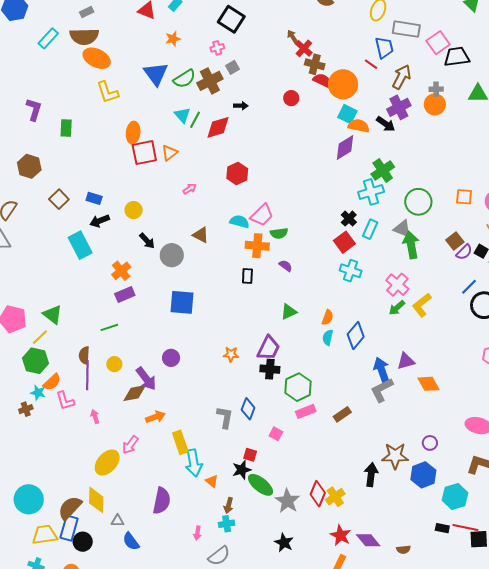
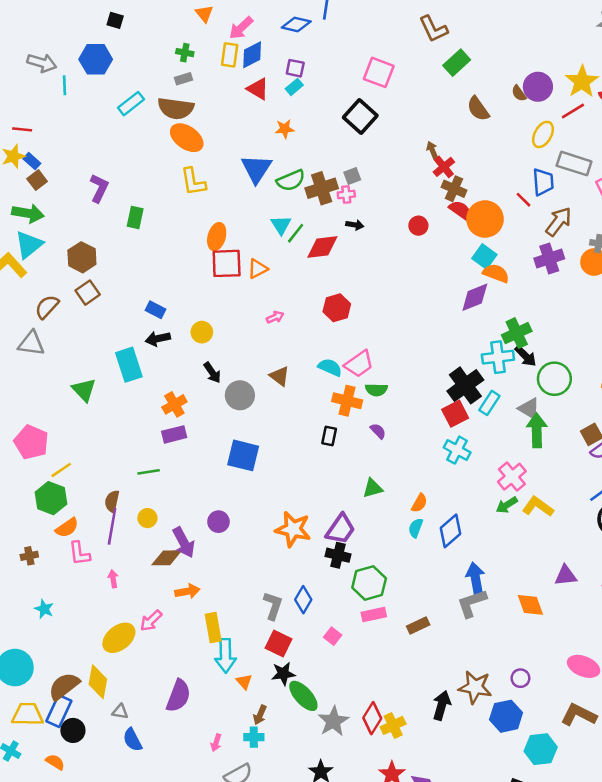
pink cross: (217, 48) -> (346, 194), moved
black arrow: (386, 124) -> (526, 356), moved
brown square: (59, 199) -> (88, 293), moved
black cross: (349, 219) -> (465, 385), size x1.8
yellow L-shape: (422, 305) -> (538, 507), turned 65
green triangle: (53, 315) -> (84, 390), moved
orange star: (231, 354) -> (293, 529), size x1.8
purple triangle: (406, 361) -> (566, 575), moved
cyan star: (38, 393) -> (44, 609), moved
red square: (250, 455) -> (279, 643), moved, size x1.5

